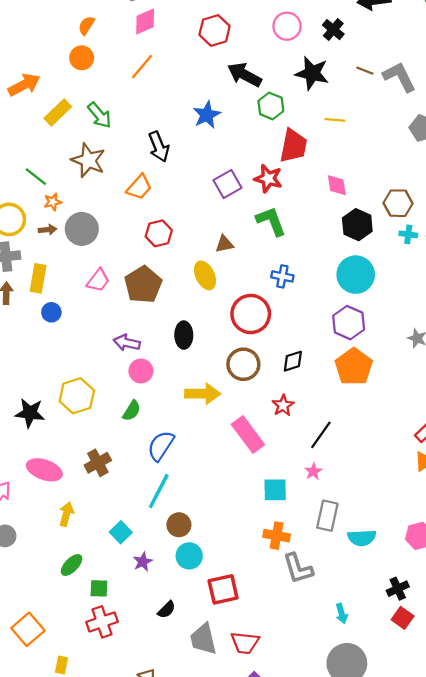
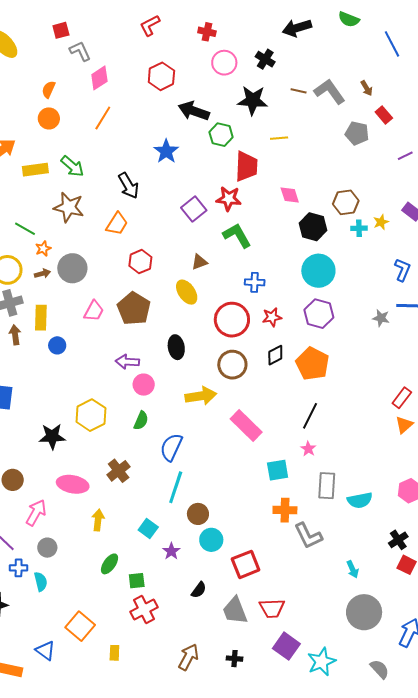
yellow rectangle: (58, 113) -> (35, 170), turned 45
orange pentagon: (354, 367) -> (312, 364), moved
red star: (283, 405) -> (272, 317), moved, turned 30

